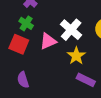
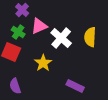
pink triangle: (48, 41) -> (39, 26), moved
yellow star: (76, 56) -> (43, 63), moved

